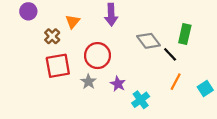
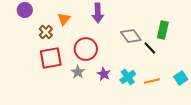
orange line: (176, 82) -> (152, 81), moved, turned 49
cyan cross: (141, 100) -> (128, 77), moved

